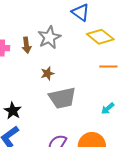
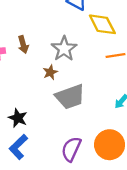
gray star: (49, 37) -> (64, 49), moved
yellow diamond: (100, 37) -> (102, 24), turned 32

